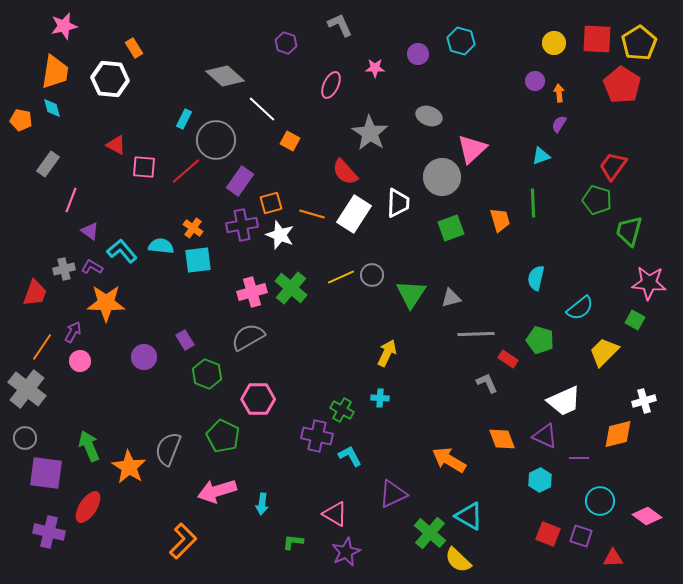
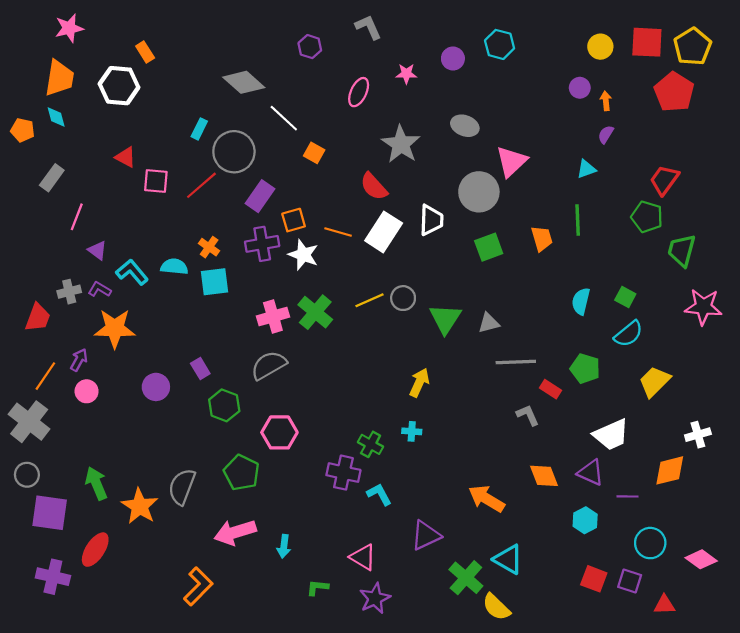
green square: (635, 320) -> (625, 297), moved

